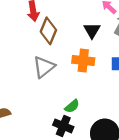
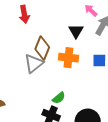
brown diamond: (48, 31) -> (42, 48), moved

